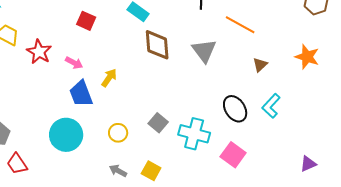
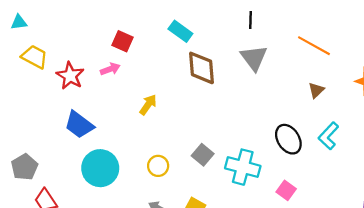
orange line: (240, 25) -> (314, 46), moved
gray triangle: (204, 51) -> (254, 58), moved
pink arrow: (74, 63) -> (110, 69), moved, turned -48
blue trapezoid: (81, 94) -> (79, 125), moved, turned -32
pink square: (233, 155) -> (286, 190), size x0.7

